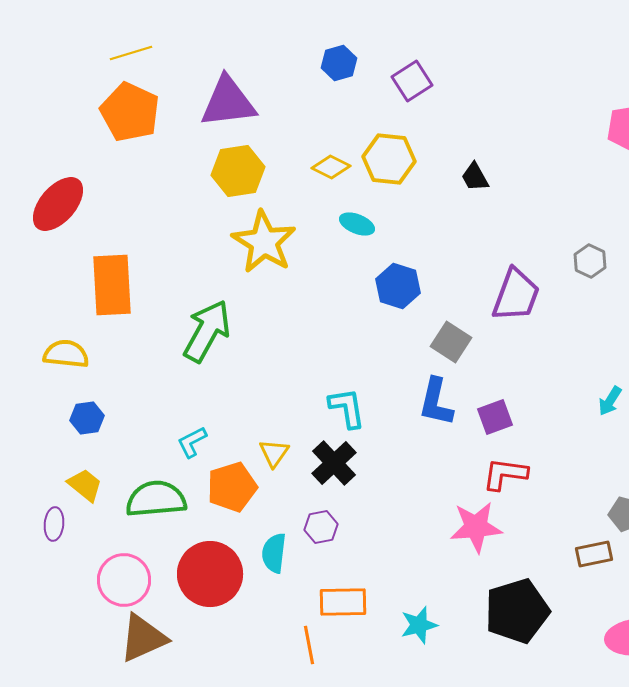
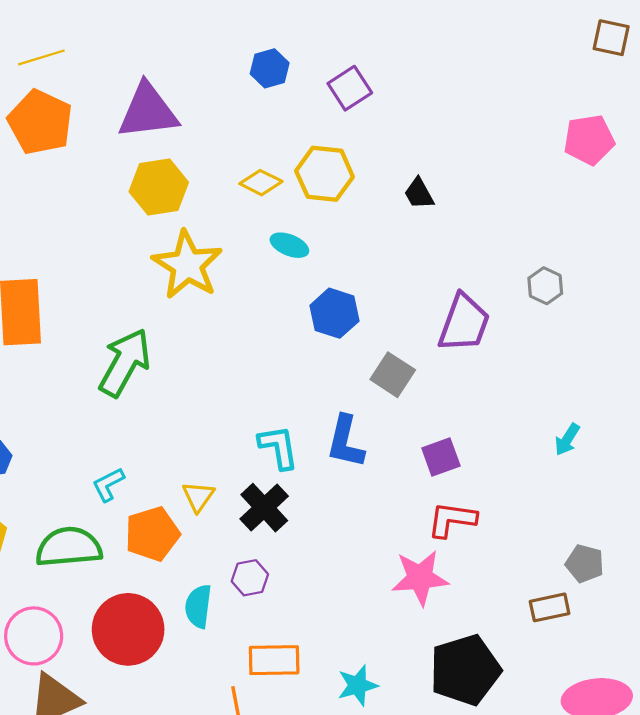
blue L-shape: (436, 402) -> (345, 442), moved

